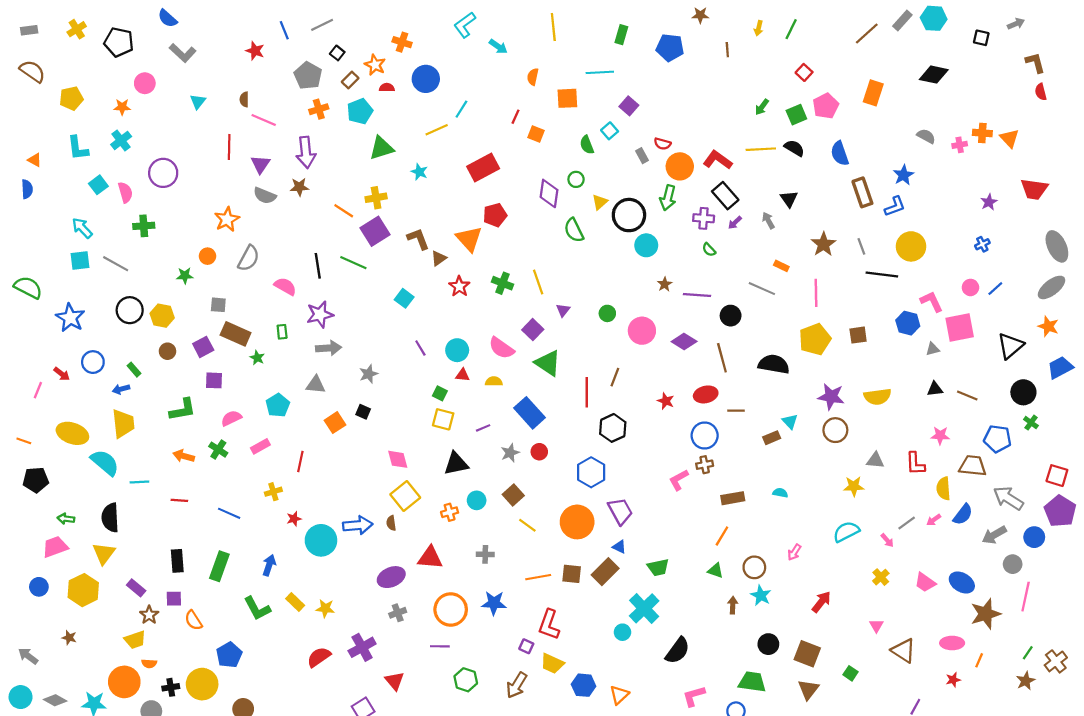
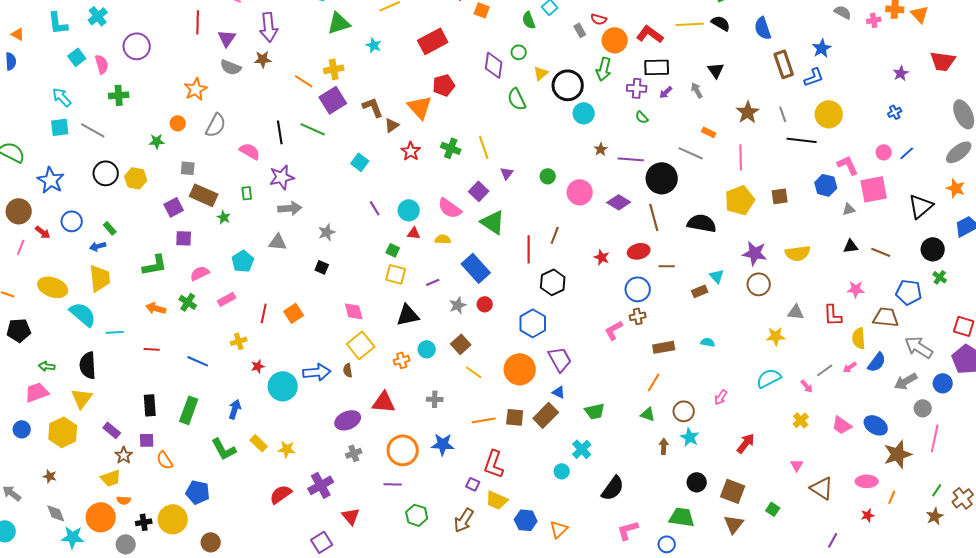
black rectangle: (725, 196) -> (657, 67), turned -50
black circle: (731, 316) -> (662, 178), size x1.6
brown circle: (168, 351) -> (19, 211), moved, size x1.6
orange square: (335, 423) -> (294, 313), moved
cyan cross: (644, 608) -> (582, 449), size x0.7
blue pentagon: (229, 655) -> (198, 492), turned -30
gray diamond: (55, 700) -> (56, 513), moved, turned 40

